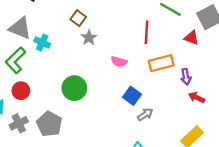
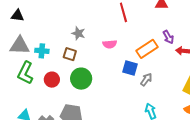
brown square: (78, 18) -> (70, 54), moved
orange rectangle: (161, 63) -> (147, 49), moved
red circle: (21, 91) -> (52, 80), moved

